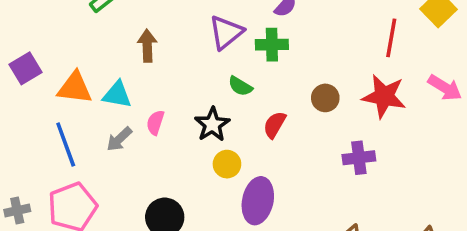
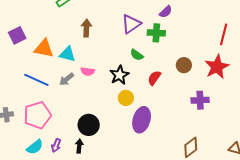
red star: (384, 96) -> (217, 67), turned 30
pink semicircle: (155, 123) -> (88, 71), turned -104
blue line: (66, 144) -> (36, 80), turned -50

